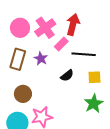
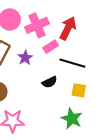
green star: (94, 104) -> (72, 119), turned -30

